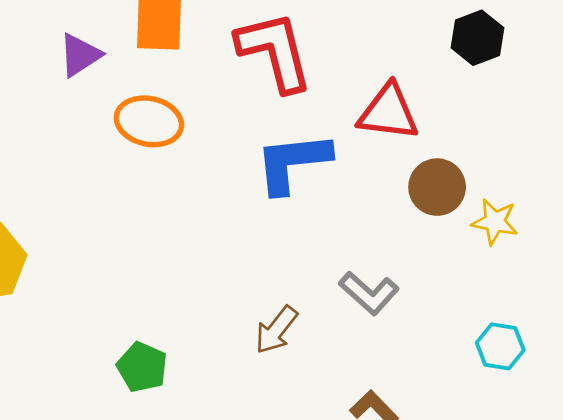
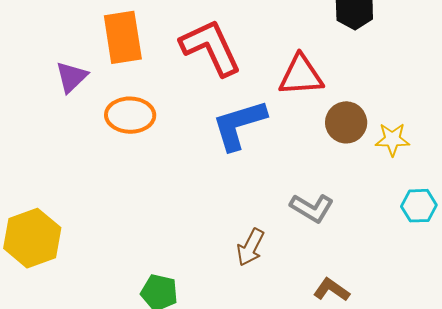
cyan hexagon: (500, 346) -> (419, 206), moved

